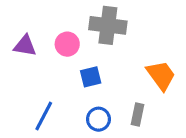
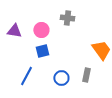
gray cross: (108, 25) -> (67, 18), size x0.6
blue square: (91, 77) -> (42, 51), moved

